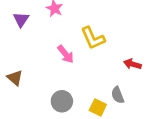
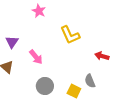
purple triangle: (21, 20) -> (12, 42), moved
pink arrow: (66, 54) -> (36, 57), moved

